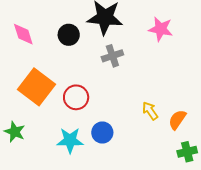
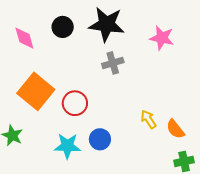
black circle: (69, 35) -> (63, 27), moved
orange semicircle: (177, 120) -> (175, 129), turned -75

